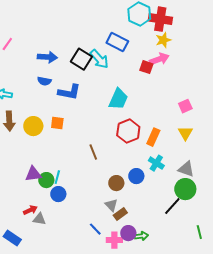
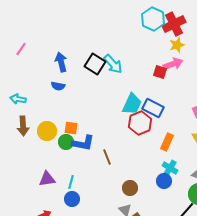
red cross: (160, 19) -> (174, 24), turned -35
blue rectangle: (117, 42) -> (153, 108), moved
blue arrow: (47, 57) -> (61, 62), turned -108
blue L-shape: (69, 92) -> (83, 143), moved
red hexagon: (128, 131) -> (140, 123), moved
blue circle: (136, 176) -> (164, 181), moved
green circle: (46, 180) -> (66, 142), moved

